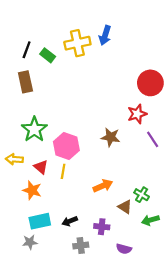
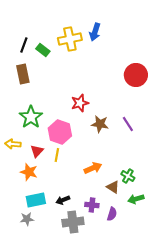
red star: (137, 114) -> (80, 103), moved
purple line: (153, 139) -> (128, 124), moved
red triangle: (41, 167) -> (37, 151), turned 32
gray cross: (81, 246) -> (73, 222), size x1.5
purple semicircle: (124, 249) -> (112, 214), moved, turned -88

